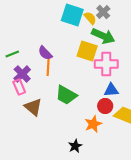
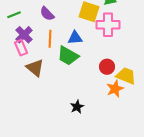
orange line: (48, 67) -> (50, 39), moved
blue triangle: (111, 90) -> (75, 38), moved
orange star: (93, 124) -> (115, 89), moved

